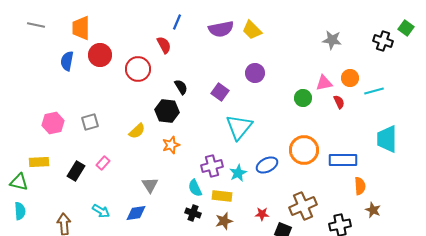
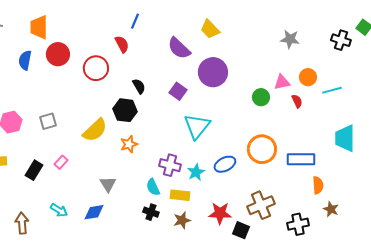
purple semicircle: (221, 29) -> (179, 48), moved, turned 55
purple circle: (255, 73) -> (213, 72), size x1.5
yellow semicircle: (137, 131) -> (95, 130), size x1.5
purple cross: (212, 166) -> (170, 165), turned 30
red star: (262, 214) -> (220, 213), size x1.6

